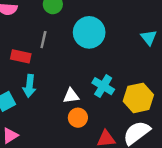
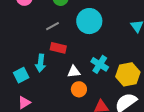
gray line: (43, 40) -> (53, 26), turned 48
red rectangle: (21, 56) -> (58, 48), moved

